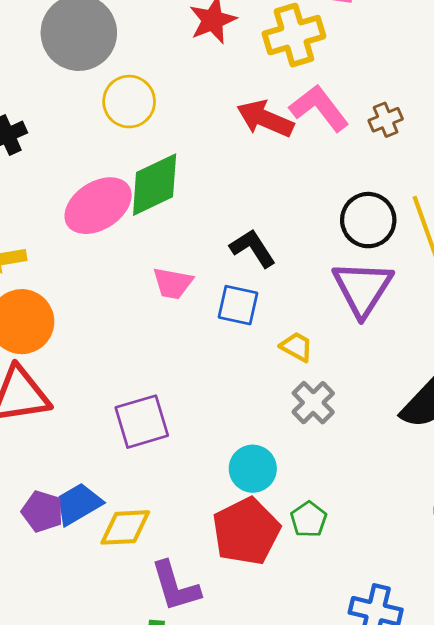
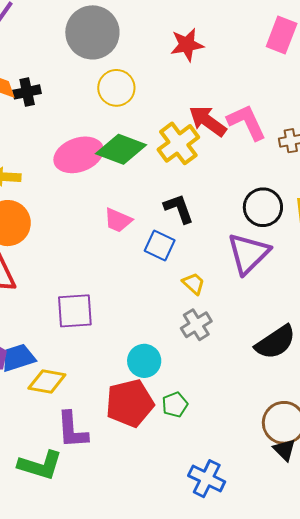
yellow cross: (294, 35) -> (178, 143), moved, turned -33
green diamond: (155, 185) -> (121, 149), turned 33

